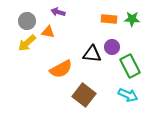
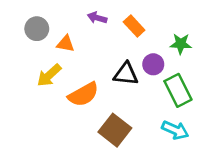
purple arrow: (58, 12) -> (97, 18), moved
orange rectangle: (109, 19) -> (134, 26), moved, turned 42
green star: (132, 19) -> (181, 44), moved
yellow arrow: (27, 43) -> (49, 75), moved

